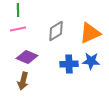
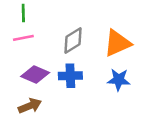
blue cross: (69, 64) -> (70, 76), moved
brown arrow: (23, 81) -> (30, 106), turned -126

